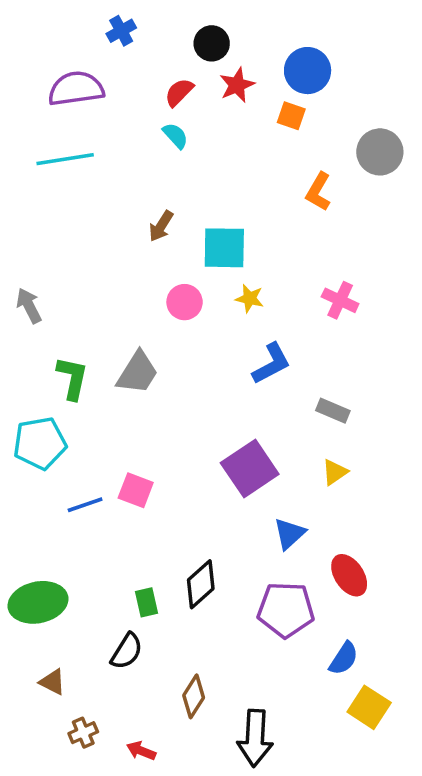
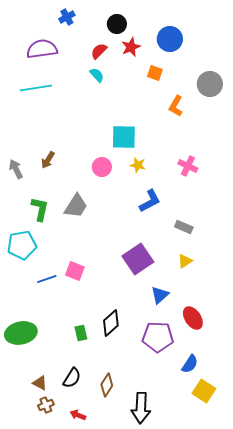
orange square: (291, 116) -> (155, 73), moved
brown arrow: (161, 226) -> (48, 160), moved
black semicircle: (127, 651) -> (72, 378), moved
brown triangle: (52, 682) -> (40, 383), moved

